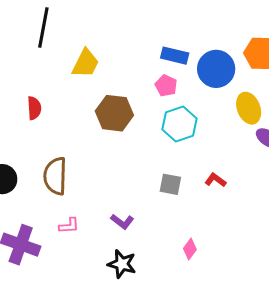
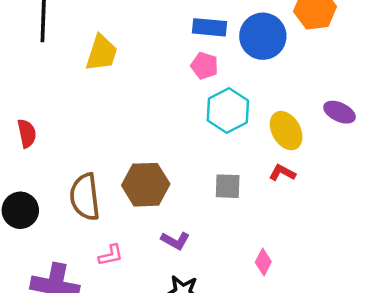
red semicircle: (34, 108) -> (27, 133), moved
yellow ellipse: (249, 108) -> (286, 131), moved
brown hexagon: (114, 113) -> (146, 185), moved

